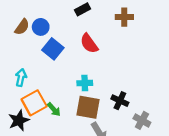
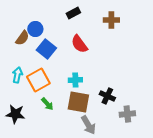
brown semicircle: (22, 27) -> (22, 38), moved
orange square: (34, 103) -> (38, 80), moved
black star: (19, 120) -> (15, 114), turned 30
gray cross: (142, 120) -> (127, 114), turned -35

